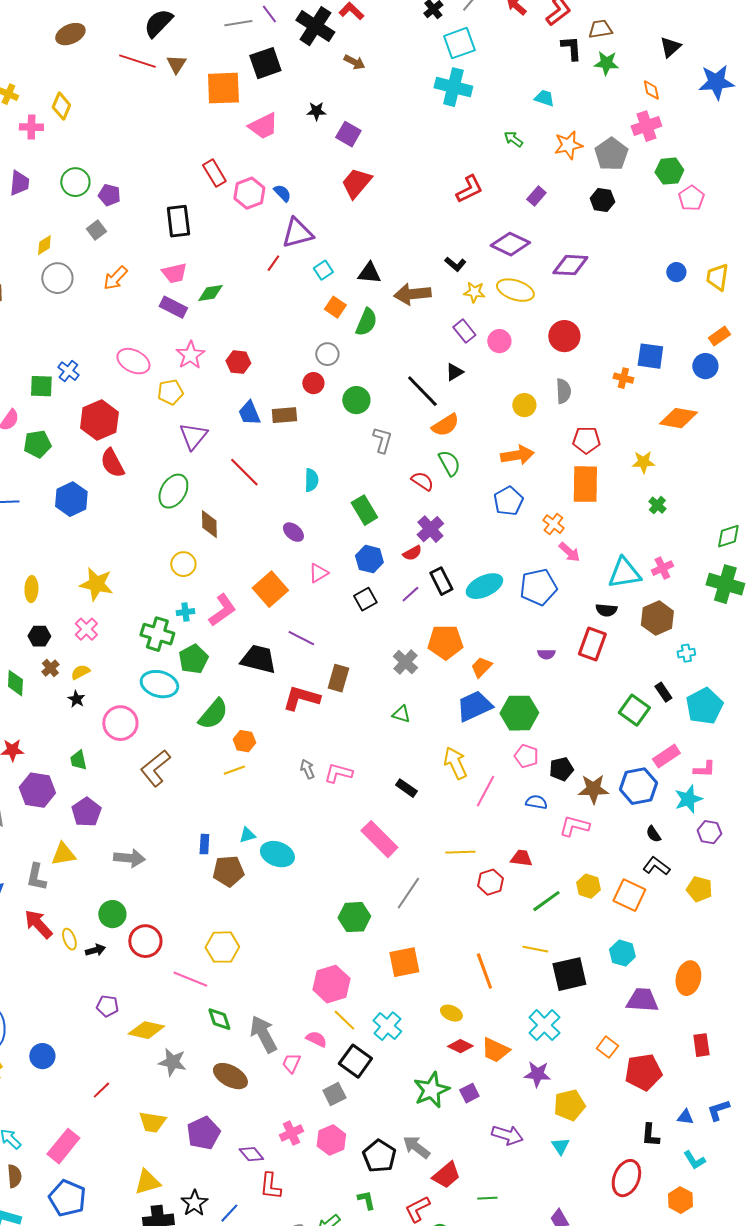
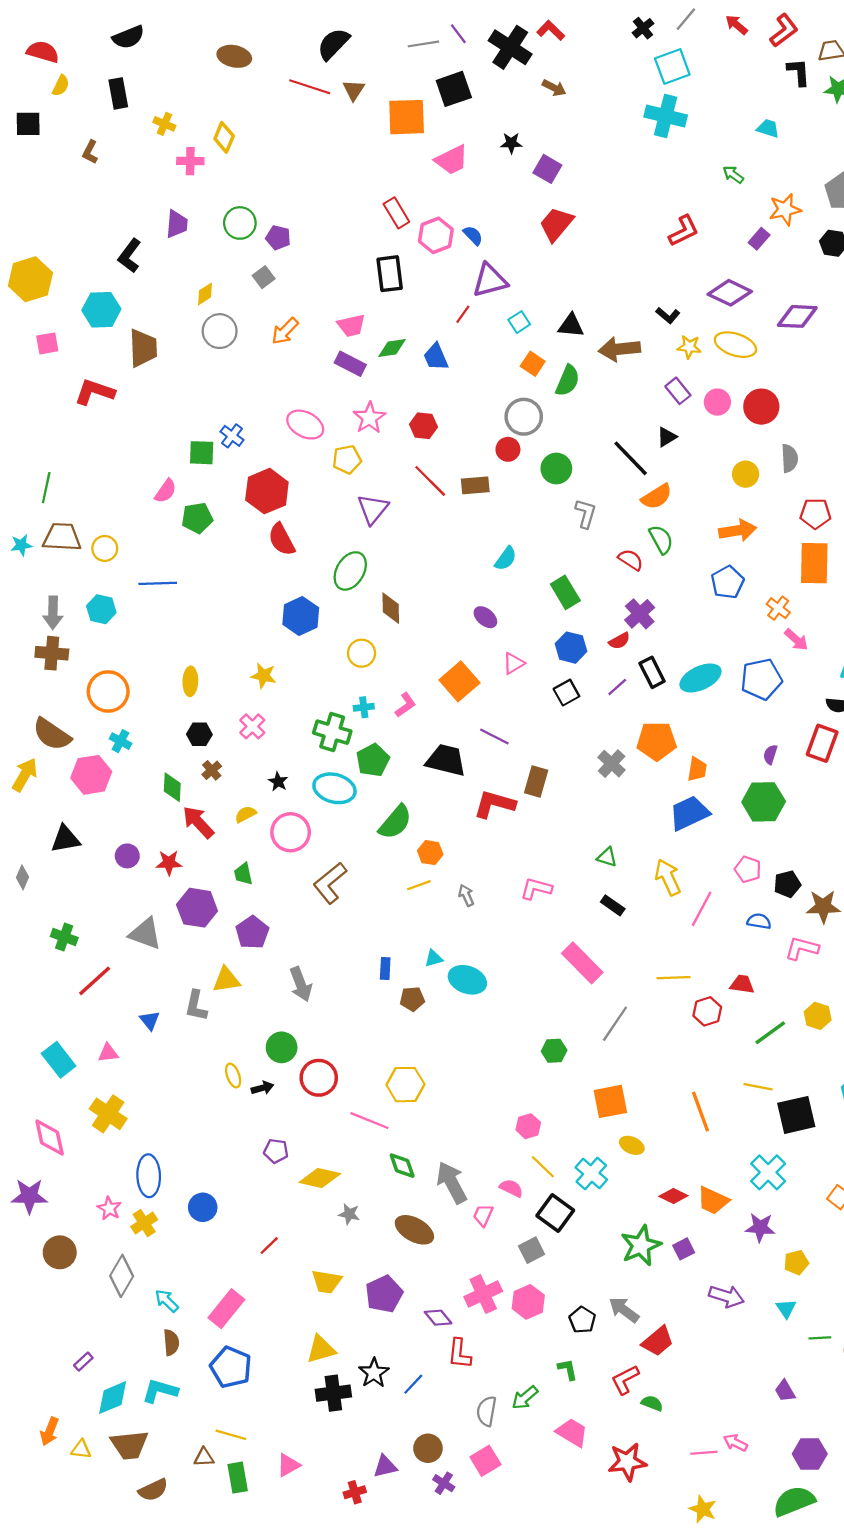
brown ellipse: (70, 34) -> (234, 56), turned 36
orange star: (568, 145) -> (785, 209), moved
black rectangle: (178, 221) -> (390, 274), moved
red circle: (564, 336) -> (761, 407), moved
gray circle: (327, 354) -> (524, 417), size x1.4
blue trapezoid: (249, 413) -> (436, 357), moved
red line: (244, 472) -> (430, 481), moved
cyan semicircle: (311, 480) -> (506, 559), turned 35
blue hexagon: (71, 499) -> (301, 616), moved
yellow star: (96, 584) -> (264, 676), size x0.7
pink L-shape: (222, 610) -> (405, 705), size x0.7
purple semicircle: (546, 654) -> (770, 755), turned 108
orange trapezoid: (481, 667) -> (697, 769), turned 145
yellow semicircle: (80, 672) -> (246, 814), moved
black star: (76, 699) -> (278, 782), moved
green hexagon: (519, 713) -> (764, 802), moved
green triangle: (401, 714) -> (607, 857), moved
gray arrow: (307, 769) -> (466, 895), moved
gray arrow: (129, 858) -> (301, 984), turned 64
brown pentagon: (228, 871) -> (412, 999), size x0.7
green hexagon: (354, 917) -> (554, 1051), size x0.7
red arrow: (38, 924) -> (198, 822), moved
pink hexagon: (331, 984) -> (528, 1126), size x0.6
yellow ellipse: (451, 1013) -> (632, 1145), moved
gray star: (172, 1062) -> (349, 1214), size x0.7
yellow pentagon: (569, 1105) -> (796, 1262), size x0.7
pink cross: (291, 1133) -> (483, 1294), size x1.4
black pentagon: (379, 1156) -> (582, 1320), size x0.7
green line: (487, 1198) -> (820, 1338), moved

